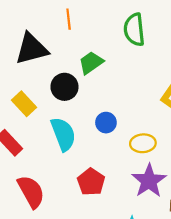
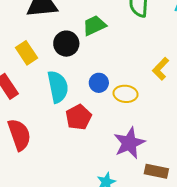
yellow ellipse: (143, 143) -> (126, 94), moved
red pentagon: (91, 182) -> (79, 117), moved

